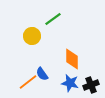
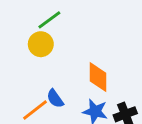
green line: (53, 19) -> (49, 20), moved

